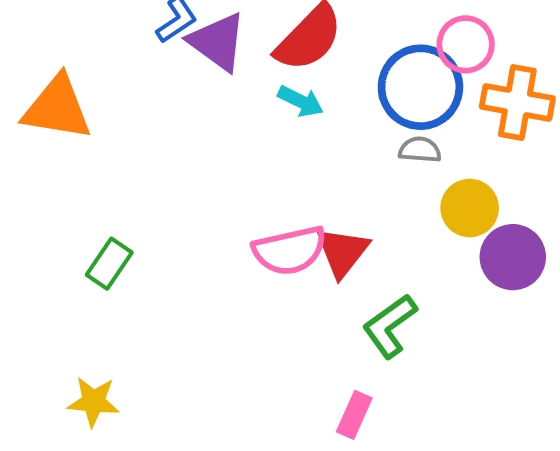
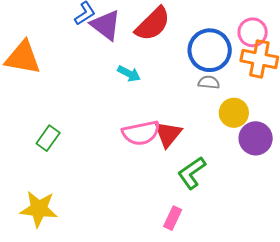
pink circle: (466, 44) -> (253, 32), moved
cyan arrow: (301, 101) -> (129, 74), moved
yellow star: (93, 402) -> (39, 209), size x1.4

